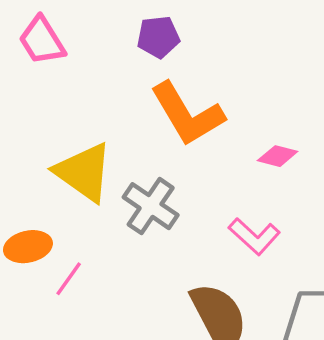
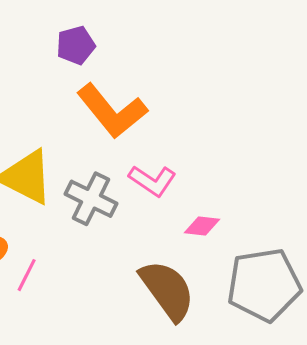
pink diamond: (278, 156) -> (202, 226), moved
pink L-shape: (254, 236) -> (152, 181), moved

